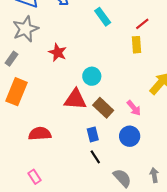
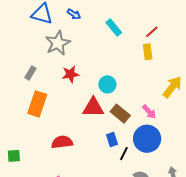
gray star: (25, 29) -> (58, 43), moved
red star: (58, 52) -> (70, 74), moved, turned -30
blue circle: (130, 136) -> (147, 139), size x1.4
black line: (95, 157) -> (124, 154), moved, turned 64

